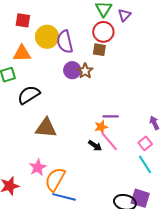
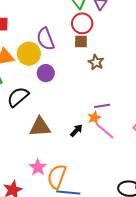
yellow circle: (47, 37) -> (29, 54), moved
purple circle: (72, 70) -> (46, 73), moved
brown star: (85, 71) -> (96, 62), moved
black arrow: (95, 146) -> (76, 130), moved, turned -72

